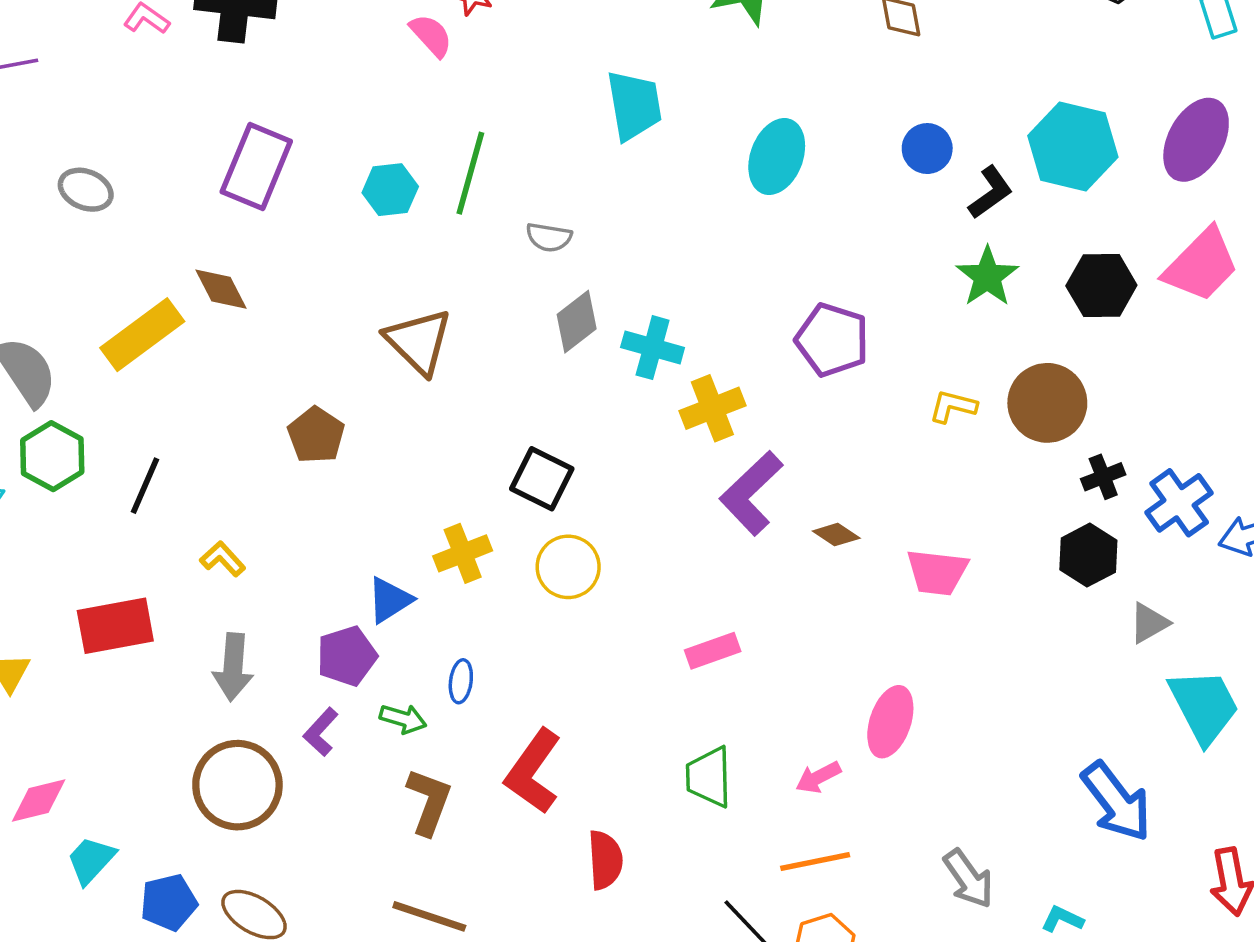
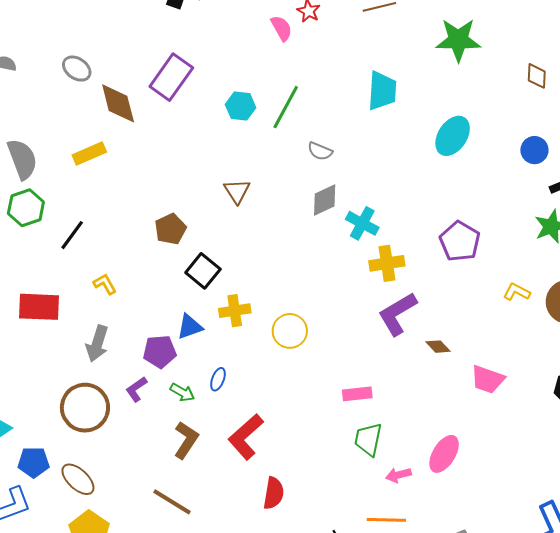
brown diamond: (221, 289) -> (118, 103), moved, size x1.4
yellow rectangle: (142, 335) -> (89, 153), size x0.7
brown triangle: (418, 341) -> (237, 191), size x0.7
black square: (542, 479) -> (203, 271), moved
green trapezoid: (709, 777) -> (368, 439), moved

